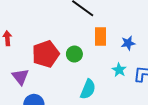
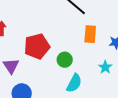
green circle: (74, 54) -> (65, 60), moved

